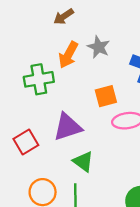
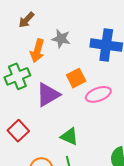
purple triangle: (68, 127) -> (48, 95), moved

